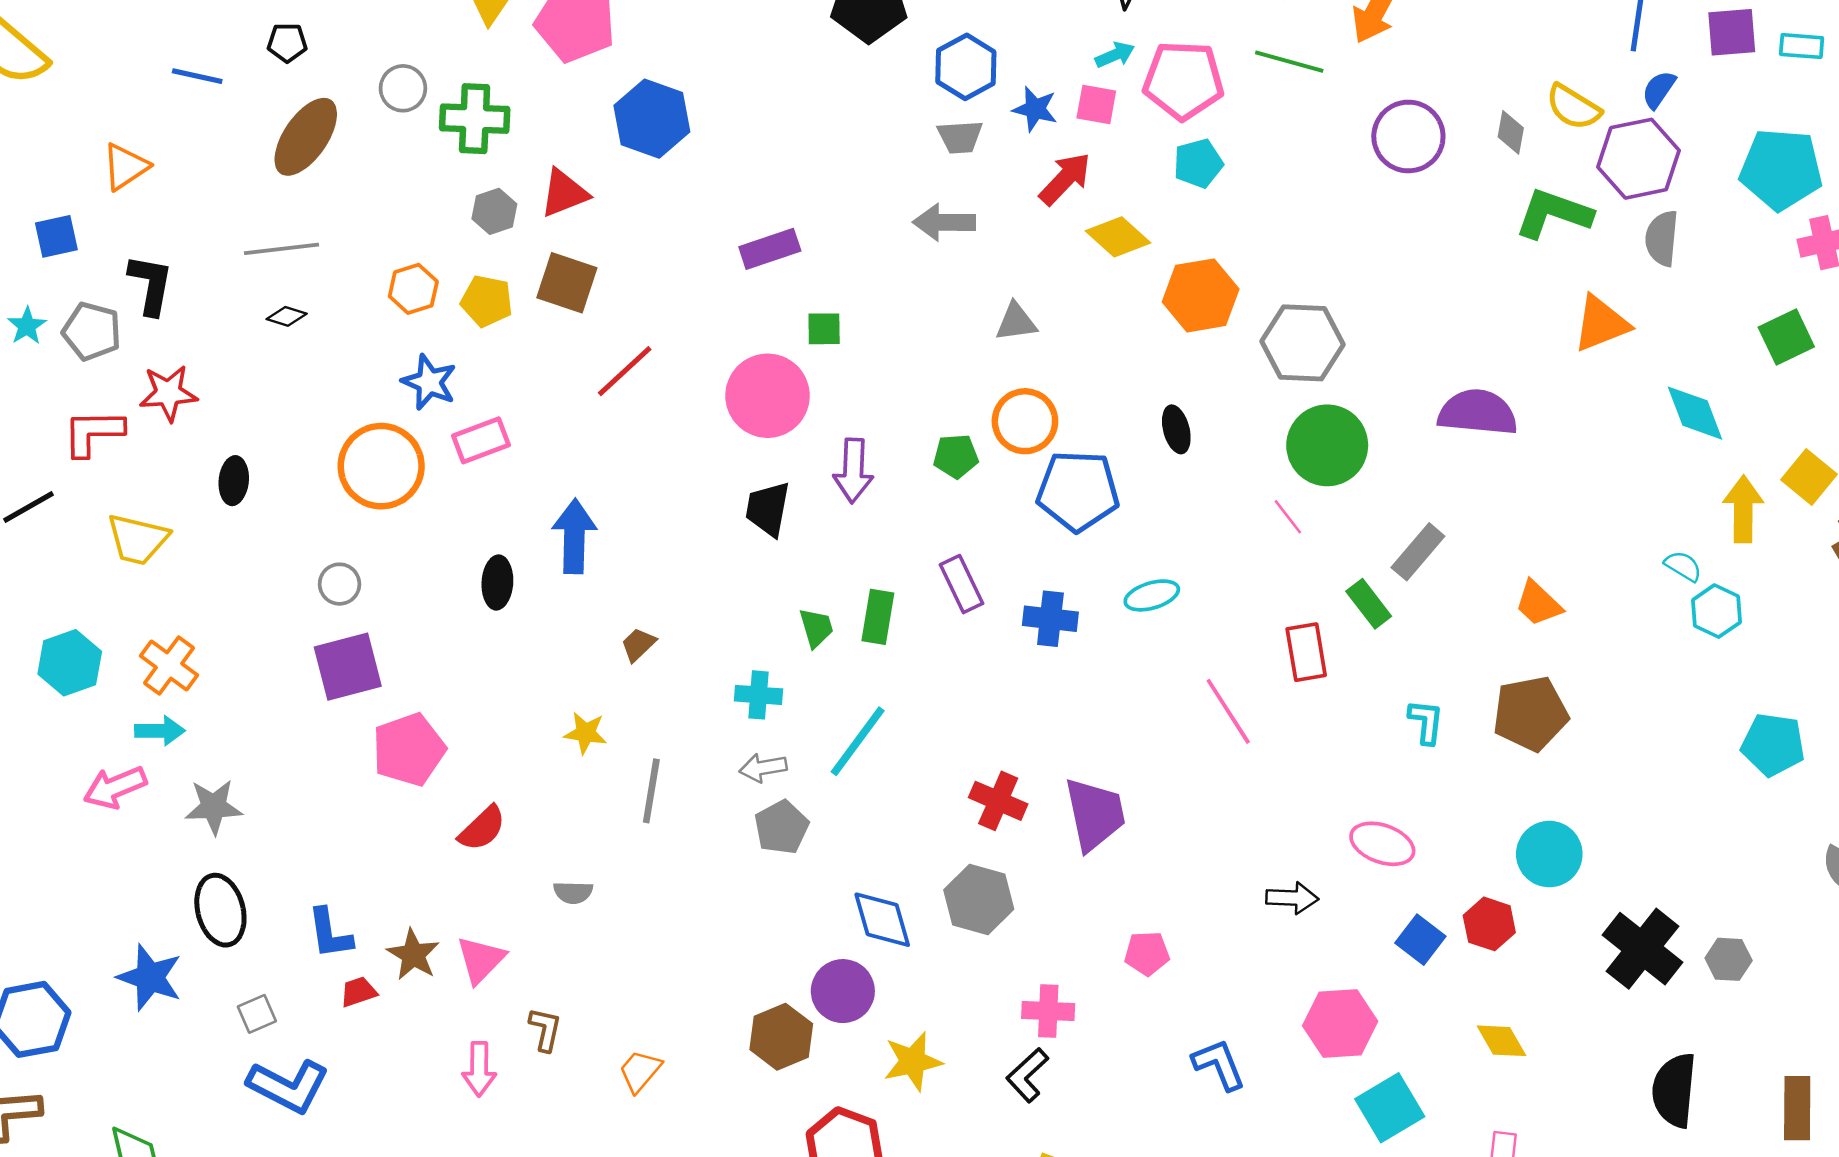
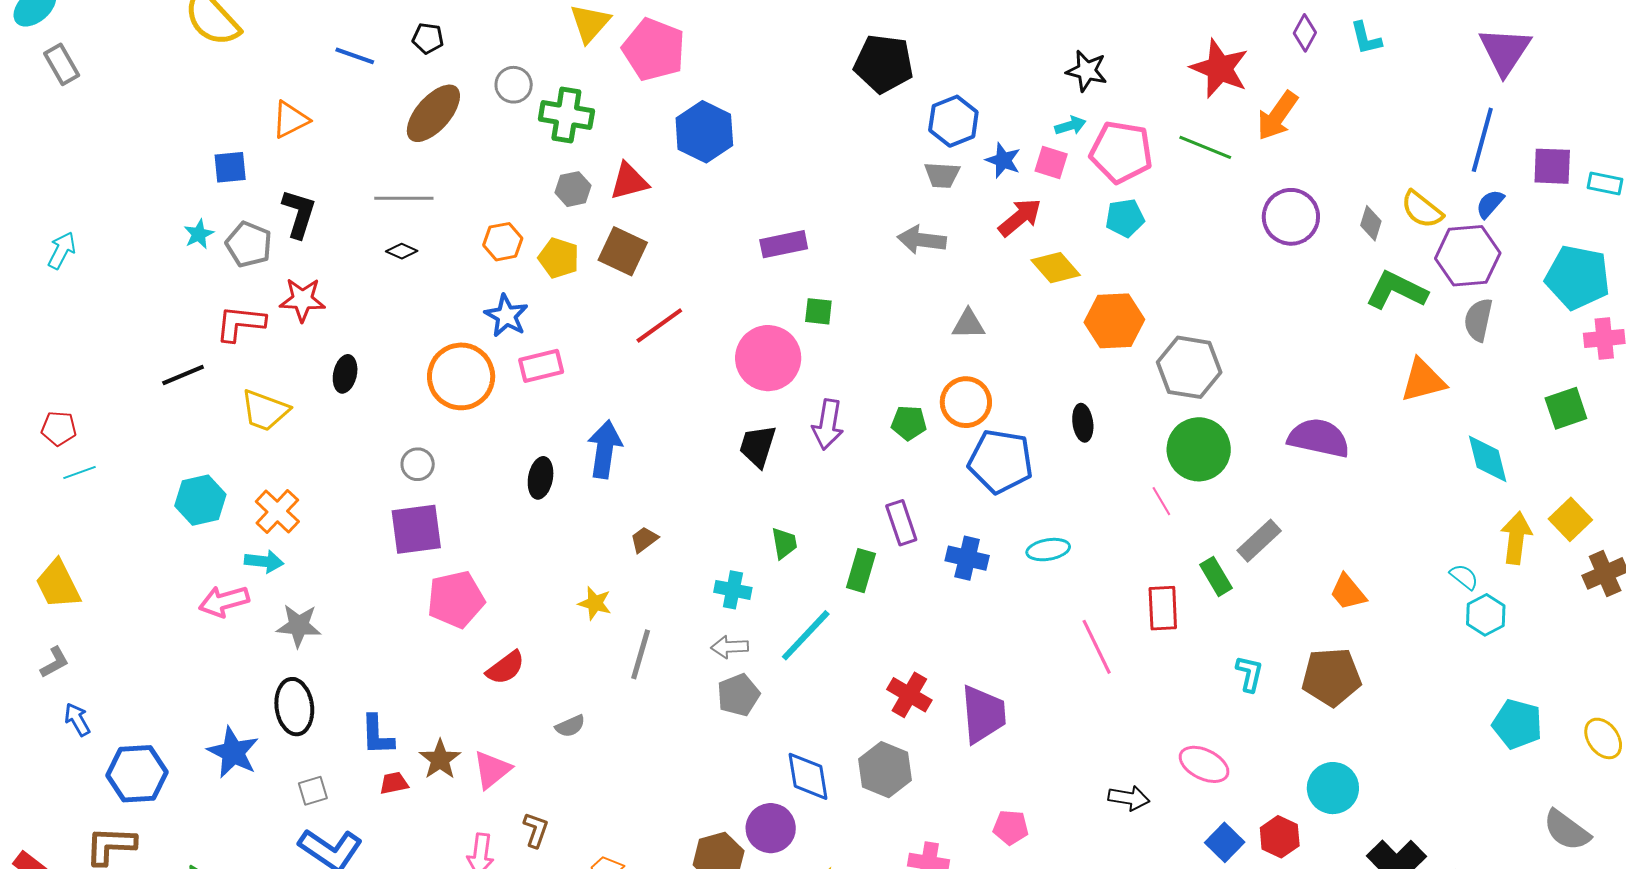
green rectangle: (878, 617) -> (861, 571), moved
gray semicircle: (573, 892) -> (570, 726), turned -32

